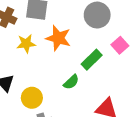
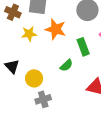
green rectangle: (92, 60) -> (83, 47), turned -66

